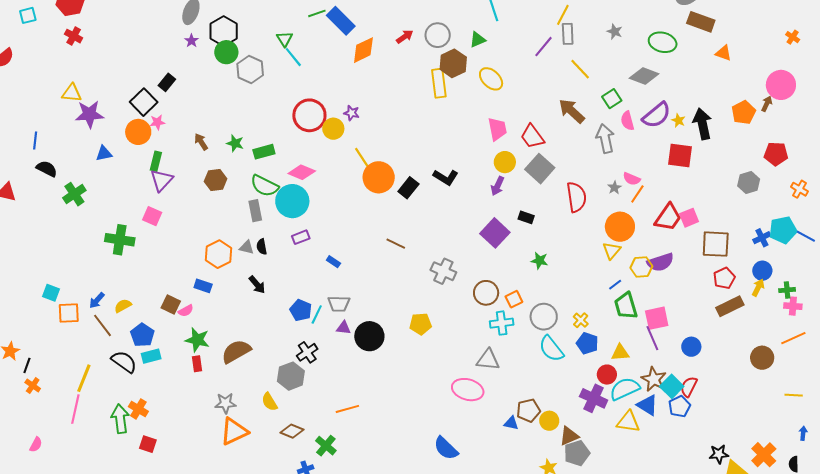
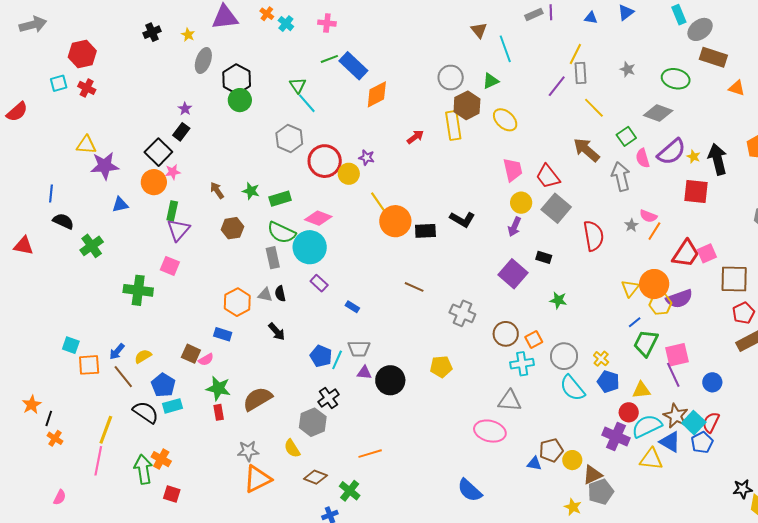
cyan square: (28, 15) -> (59, 83), moved
red arrow: (405, 37) -> (415, 137), moved
purple star: (192, 41) -> (185, 109), moved
gray hexagon: (250, 70) -> (289, 138), moved
black rectangle: (408, 188) -> (425, 231), turned 50
orange circle: (620, 227) -> (654, 284), moved
purple rectangle: (301, 237) -> (319, 283), turned 66
green trapezoid: (626, 306) -> (646, 343), turned 44

